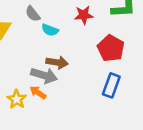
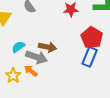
cyan semicircle: (50, 30) -> (18, 47), moved, turned 120
blue rectangle: (111, 85) -> (90, 57), moved

